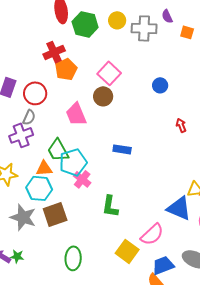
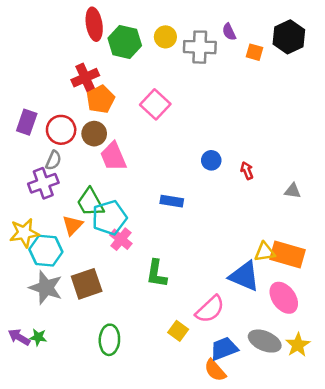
blue circle: (160, 85) -> (211, 160), moved
brown circle: (103, 96) -> (94, 134), moved
orange triangle: (44, 168) -> (73, 225), turned -42
cyan hexagon: (39, 188) -> (46, 251), moved
yellow square: (127, 251) -> (178, 331), size x0.7

